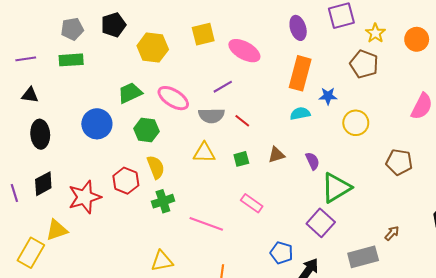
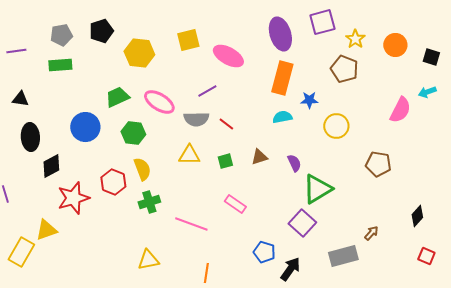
purple ellipse: (298, 28) -> (280, 34), size x1.4
purple line: (26, 59) -> (16, 51), moved
black diamond: (43, 184) -> (51, 166), moved

